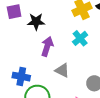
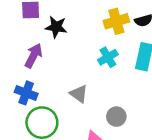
purple arrow: (47, 46) -> (34, 56), moved

